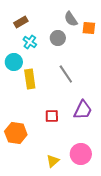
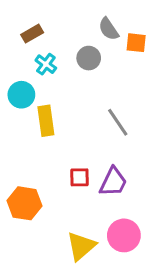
gray line: (66, 74) -> (118, 122), moved
purple trapezoid: (83, 110) -> (113, 182), moved
yellow triangle: (53, 161) -> (81, 246), size x1.5

